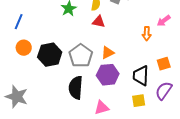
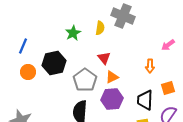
red triangle: (99, 22) -> (104, 58), moved, turned 40
orange arrow: (147, 34) -> (150, 66), moved
black hexagon: (50, 55) -> (54, 63), moved

